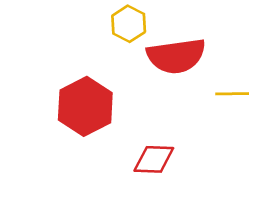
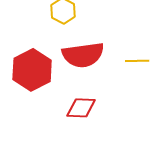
red semicircle: (176, 56) -> (83, 55), moved

